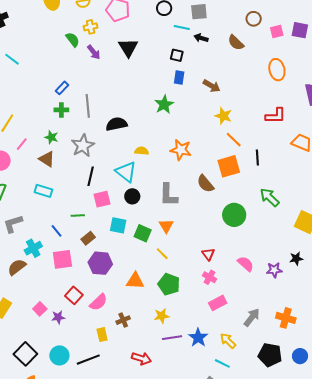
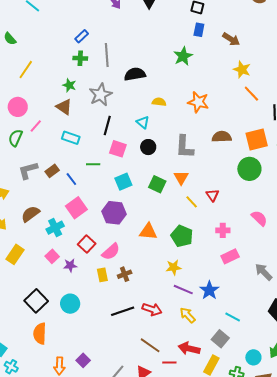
pink line: (22, 144) -> (36, 126), moved
orange square: (229, 166) -> (257, 139), moved
cyan triangle: (126, 172) -> (143, 122), size x0.6
brown semicircle: (205, 184) -> (222, 137), turned 126
cyan rectangle: (43, 191) -> (71, 138), moved
pink square: (102, 199) -> (118, 149), turned 30
cyan square: (118, 225) -> (123, 182), moved, turned -36
brown rectangle: (88, 238) -> (52, 171), moved
cyan cross: (33, 248) -> (55, 228), moved
yellow line: (162, 254) -> (192, 202), moved
red triangle: (208, 254) -> (212, 195), moved
pink square: (62, 259) -> (76, 208), turned -30
pink cross: (210, 277) -> (223, 230), turned -32
gray arrow: (252, 317) -> (264, 272), turned -84
brown cross: (123, 320) -> (125, 274), moved
yellow rectangle: (102, 335) -> (102, 275), moved
purple line: (172, 338) -> (183, 290), turned 30
yellow arrow: (228, 341) -> (188, 315), moved
black line: (88, 360) -> (123, 311), moved

